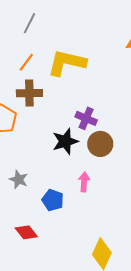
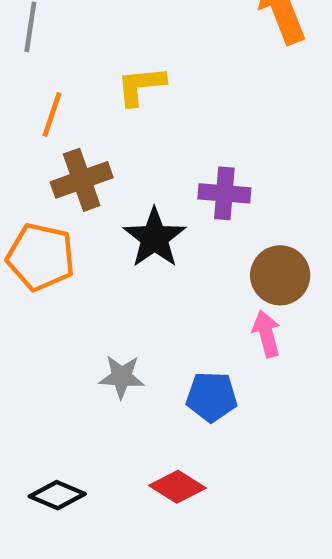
yellow L-shape: (67, 63) -> (141, 86), size x0.6
black star: (65, 141) -> (155, 238), moved
brown circle: (100, 144) -> (280, 275), moved

